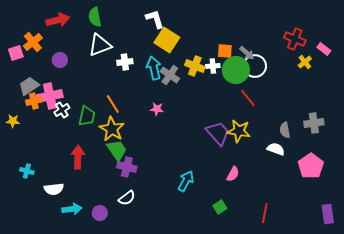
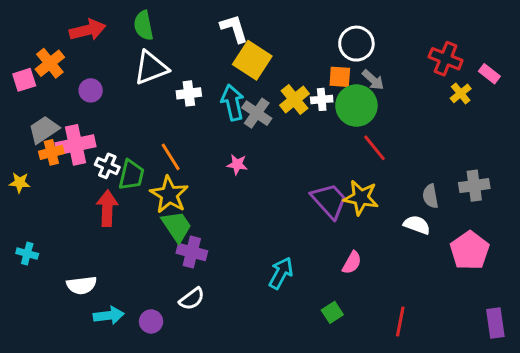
yellow cross: (195, 66) -> (295, 99), turned 30
white circle: (255, 66) -> (356, 44), moved
white cross: (62, 110) -> (107, 166), moved, turned -35
red arrow: (78, 157) -> (107, 208), moved
cyan cross: (27, 171) -> (27, 254), moved

